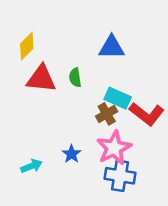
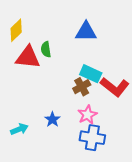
green semicircle: (75, 78) -> (46, 49), moved
pink star: (114, 148) -> (87, 115), size x0.7

